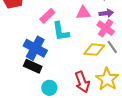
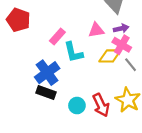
blue cross: (35, 48) -> (47, 73), turned 30
yellow diamond: (94, 50) -> (110, 56), moved
cyan circle: (49, 88) -> (77, 106), moved

